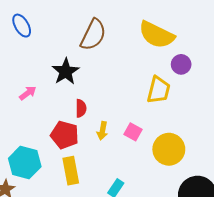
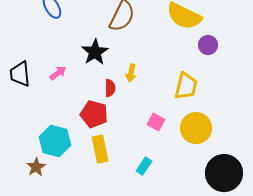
yellow trapezoid: (159, 90) -> (186, 86), moved
yellow arrow: (102, 131) -> (131, 73), moved
pink square: (133, 132) -> (156, 122), moved

